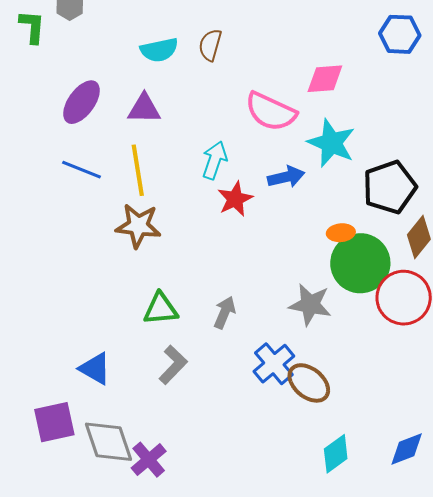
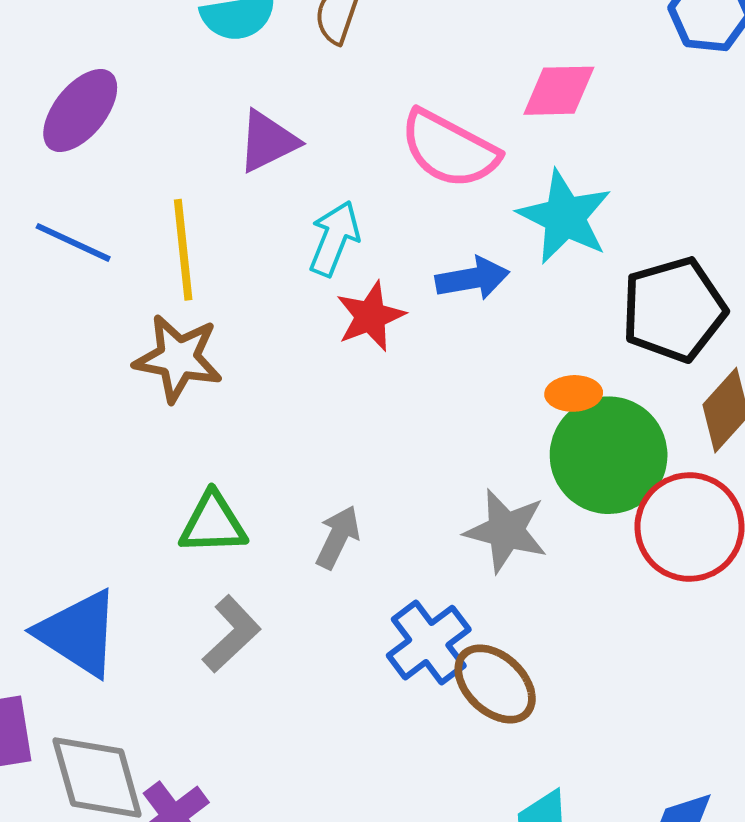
purple triangle: (144, 109) -> (268, 141), moved, turned -30
blue triangle: (95, 369) -> (78, 633), size x1.4

